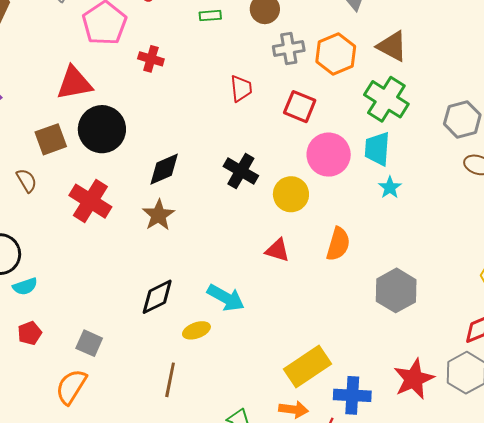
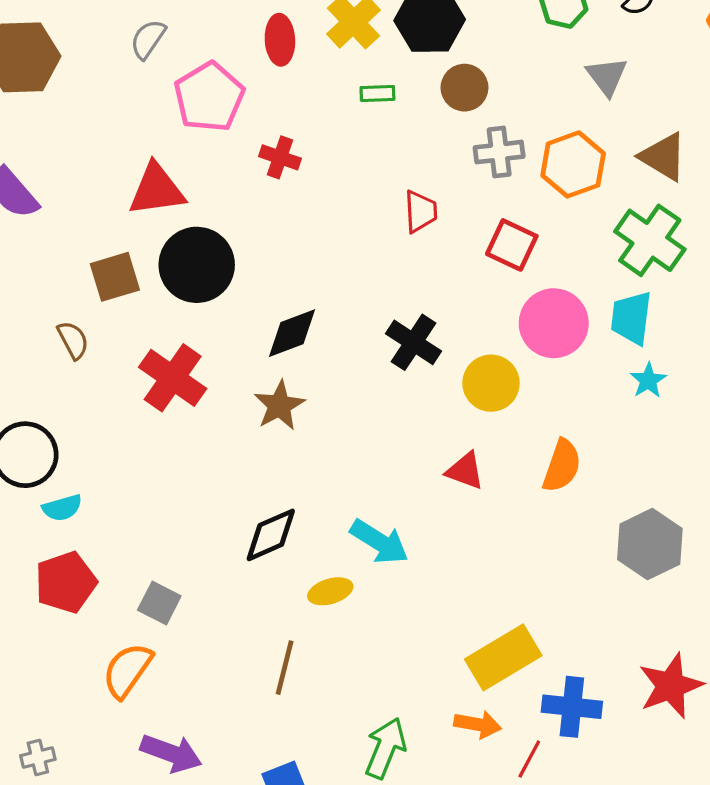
red pentagon: (30, 333) -> (66, 582), size x1.6

